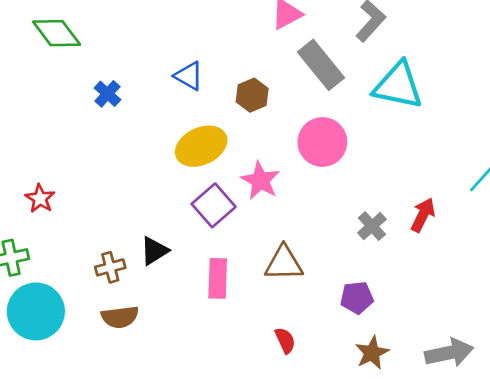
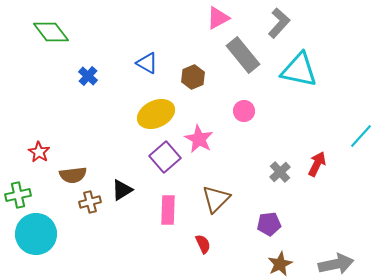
pink circle: (322, 142) -> (244, 111), size x0.6
brown triangle: (284, 263) -> (216, 199), turned -44
brown semicircle: (120, 317) -> (73, 175), moved
red semicircle: (285, 340) -> (203, 244), moved

